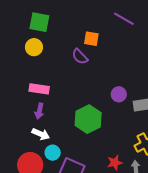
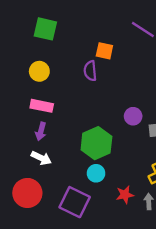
yellow circle: (34, 47) -> (39, 71), moved
purple semicircle: (80, 57) -> (90, 71), turned 36
cyan circle: (53, 153) -> (96, 173), moved

